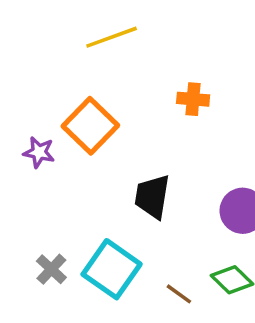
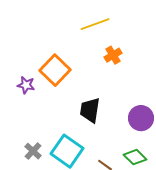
yellow line: (112, 37) -> (95, 24), moved
orange cross: (193, 99) -> (113, 55), turned -36

